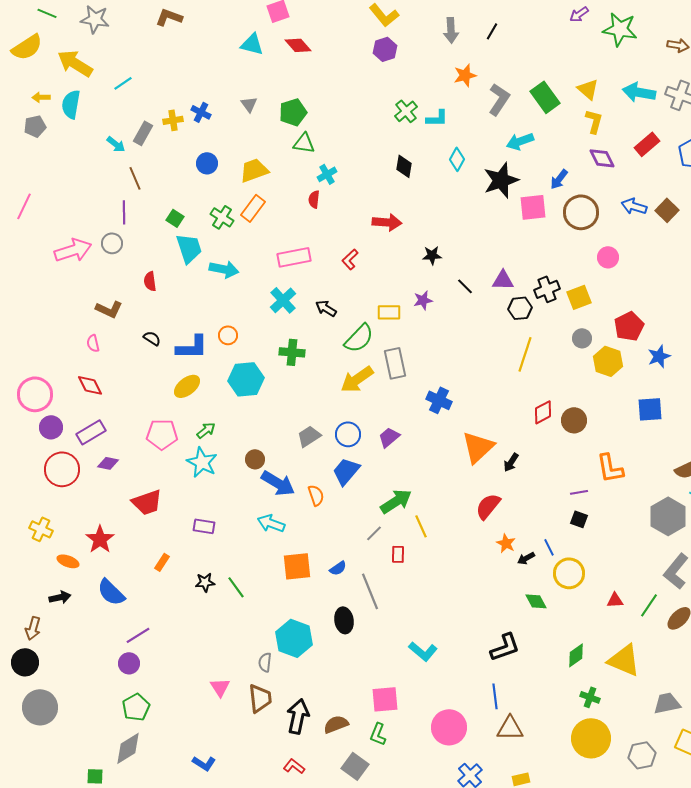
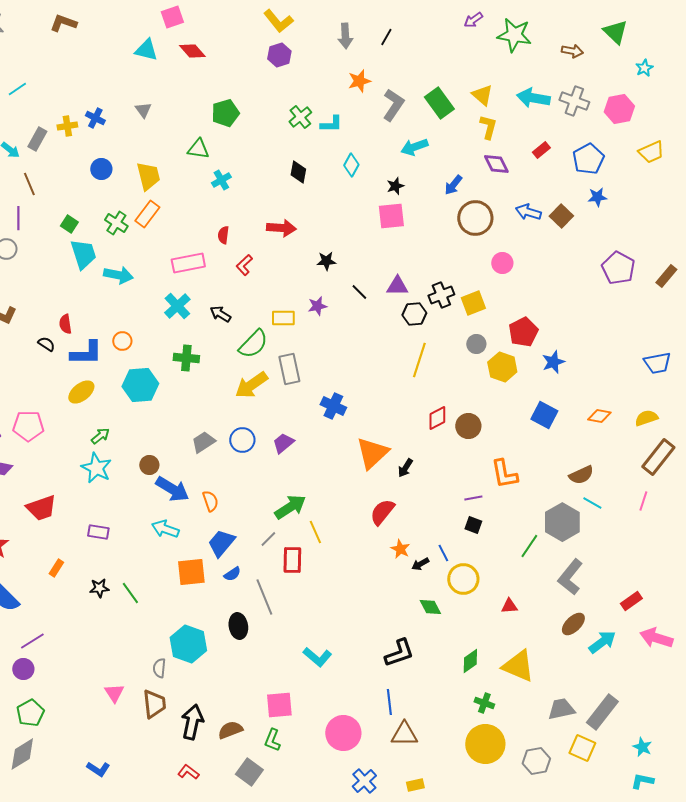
green pentagon: (293, 112) -> (225, 113), moved
red rectangle: (647, 144) -> (541, 150), size x0.7
yellow trapezoid: (254, 170) -> (148, 176), turned 96
black star: (501, 180) -> (395, 186), size x0.5
red semicircle: (314, 199) -> (223, 235), moved
pink square: (533, 207) -> (391, 216), moved
red semicircle: (150, 281) -> (65, 324), moved
blue square: (650, 409) -> (544, 415), turned 32
pink pentagon: (162, 434) -> (28, 426), moved
blue trapezoid: (346, 471) -> (221, 543), moved
red rectangle: (398, 554) -> (292, 560), size x1.5
green line: (649, 605) -> (529, 546), moved

